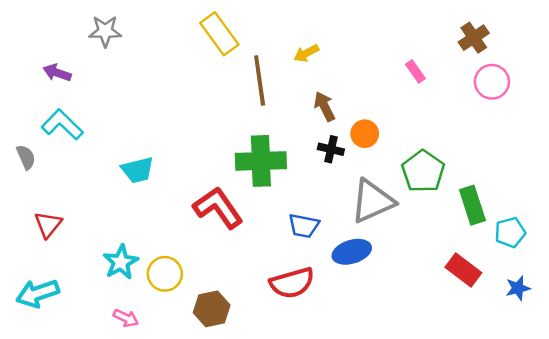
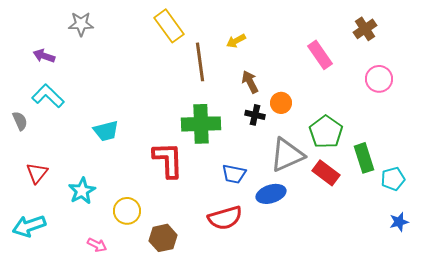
pink rectangle: (415, 71) -> (320, 55), size x1.6
pink circle: (492, 82) -> (379, 79), moved
red L-shape: (218, 208) -> (168, 160), turned 33
cyan star: (121, 262) -> (82, 191), moved
red rectangle: (463, 270) -> (326, 173), moved

